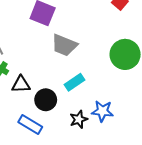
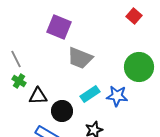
blue star: (102, 111) -> (117, 96), moved

